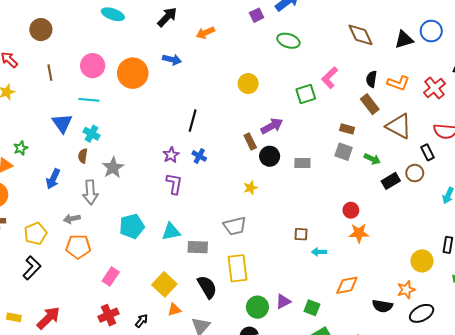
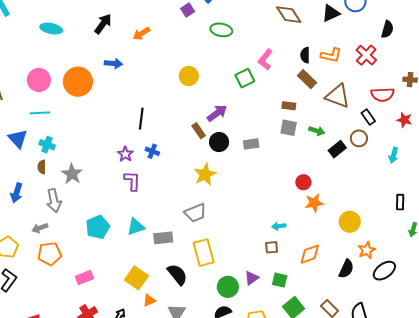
yellow star: (250, 188) -> (205, 175), size x1.6
brown square: (301, 234) -> (272, 247), moved
yellow circle: (422, 261) -> (350, 222), moved
pink rectangle: (111, 276) -> (84, 278), turned 42
black semicircle: (382, 306) -> (346, 269), turned -66

